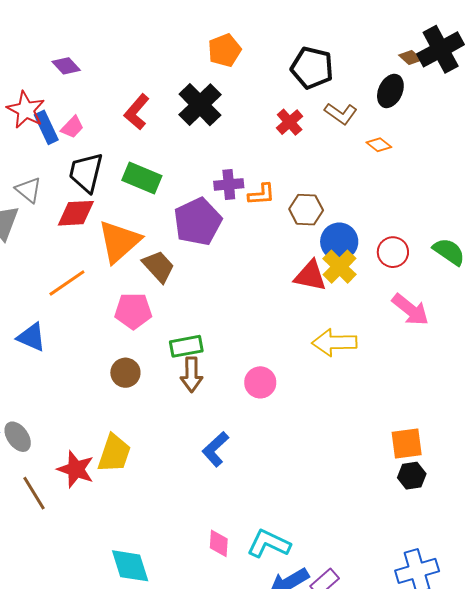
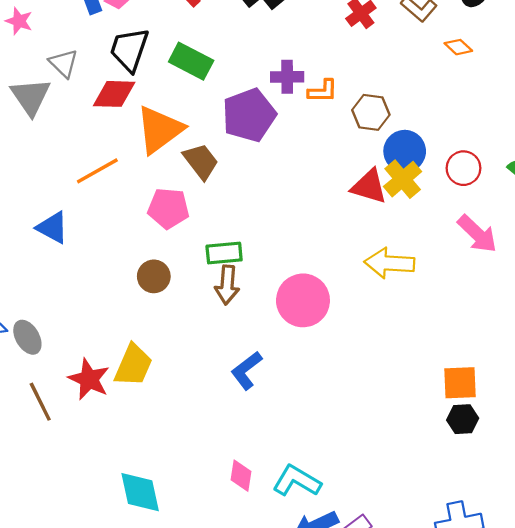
pink circle: (260, 382) -> (303, 300), size x1.5

